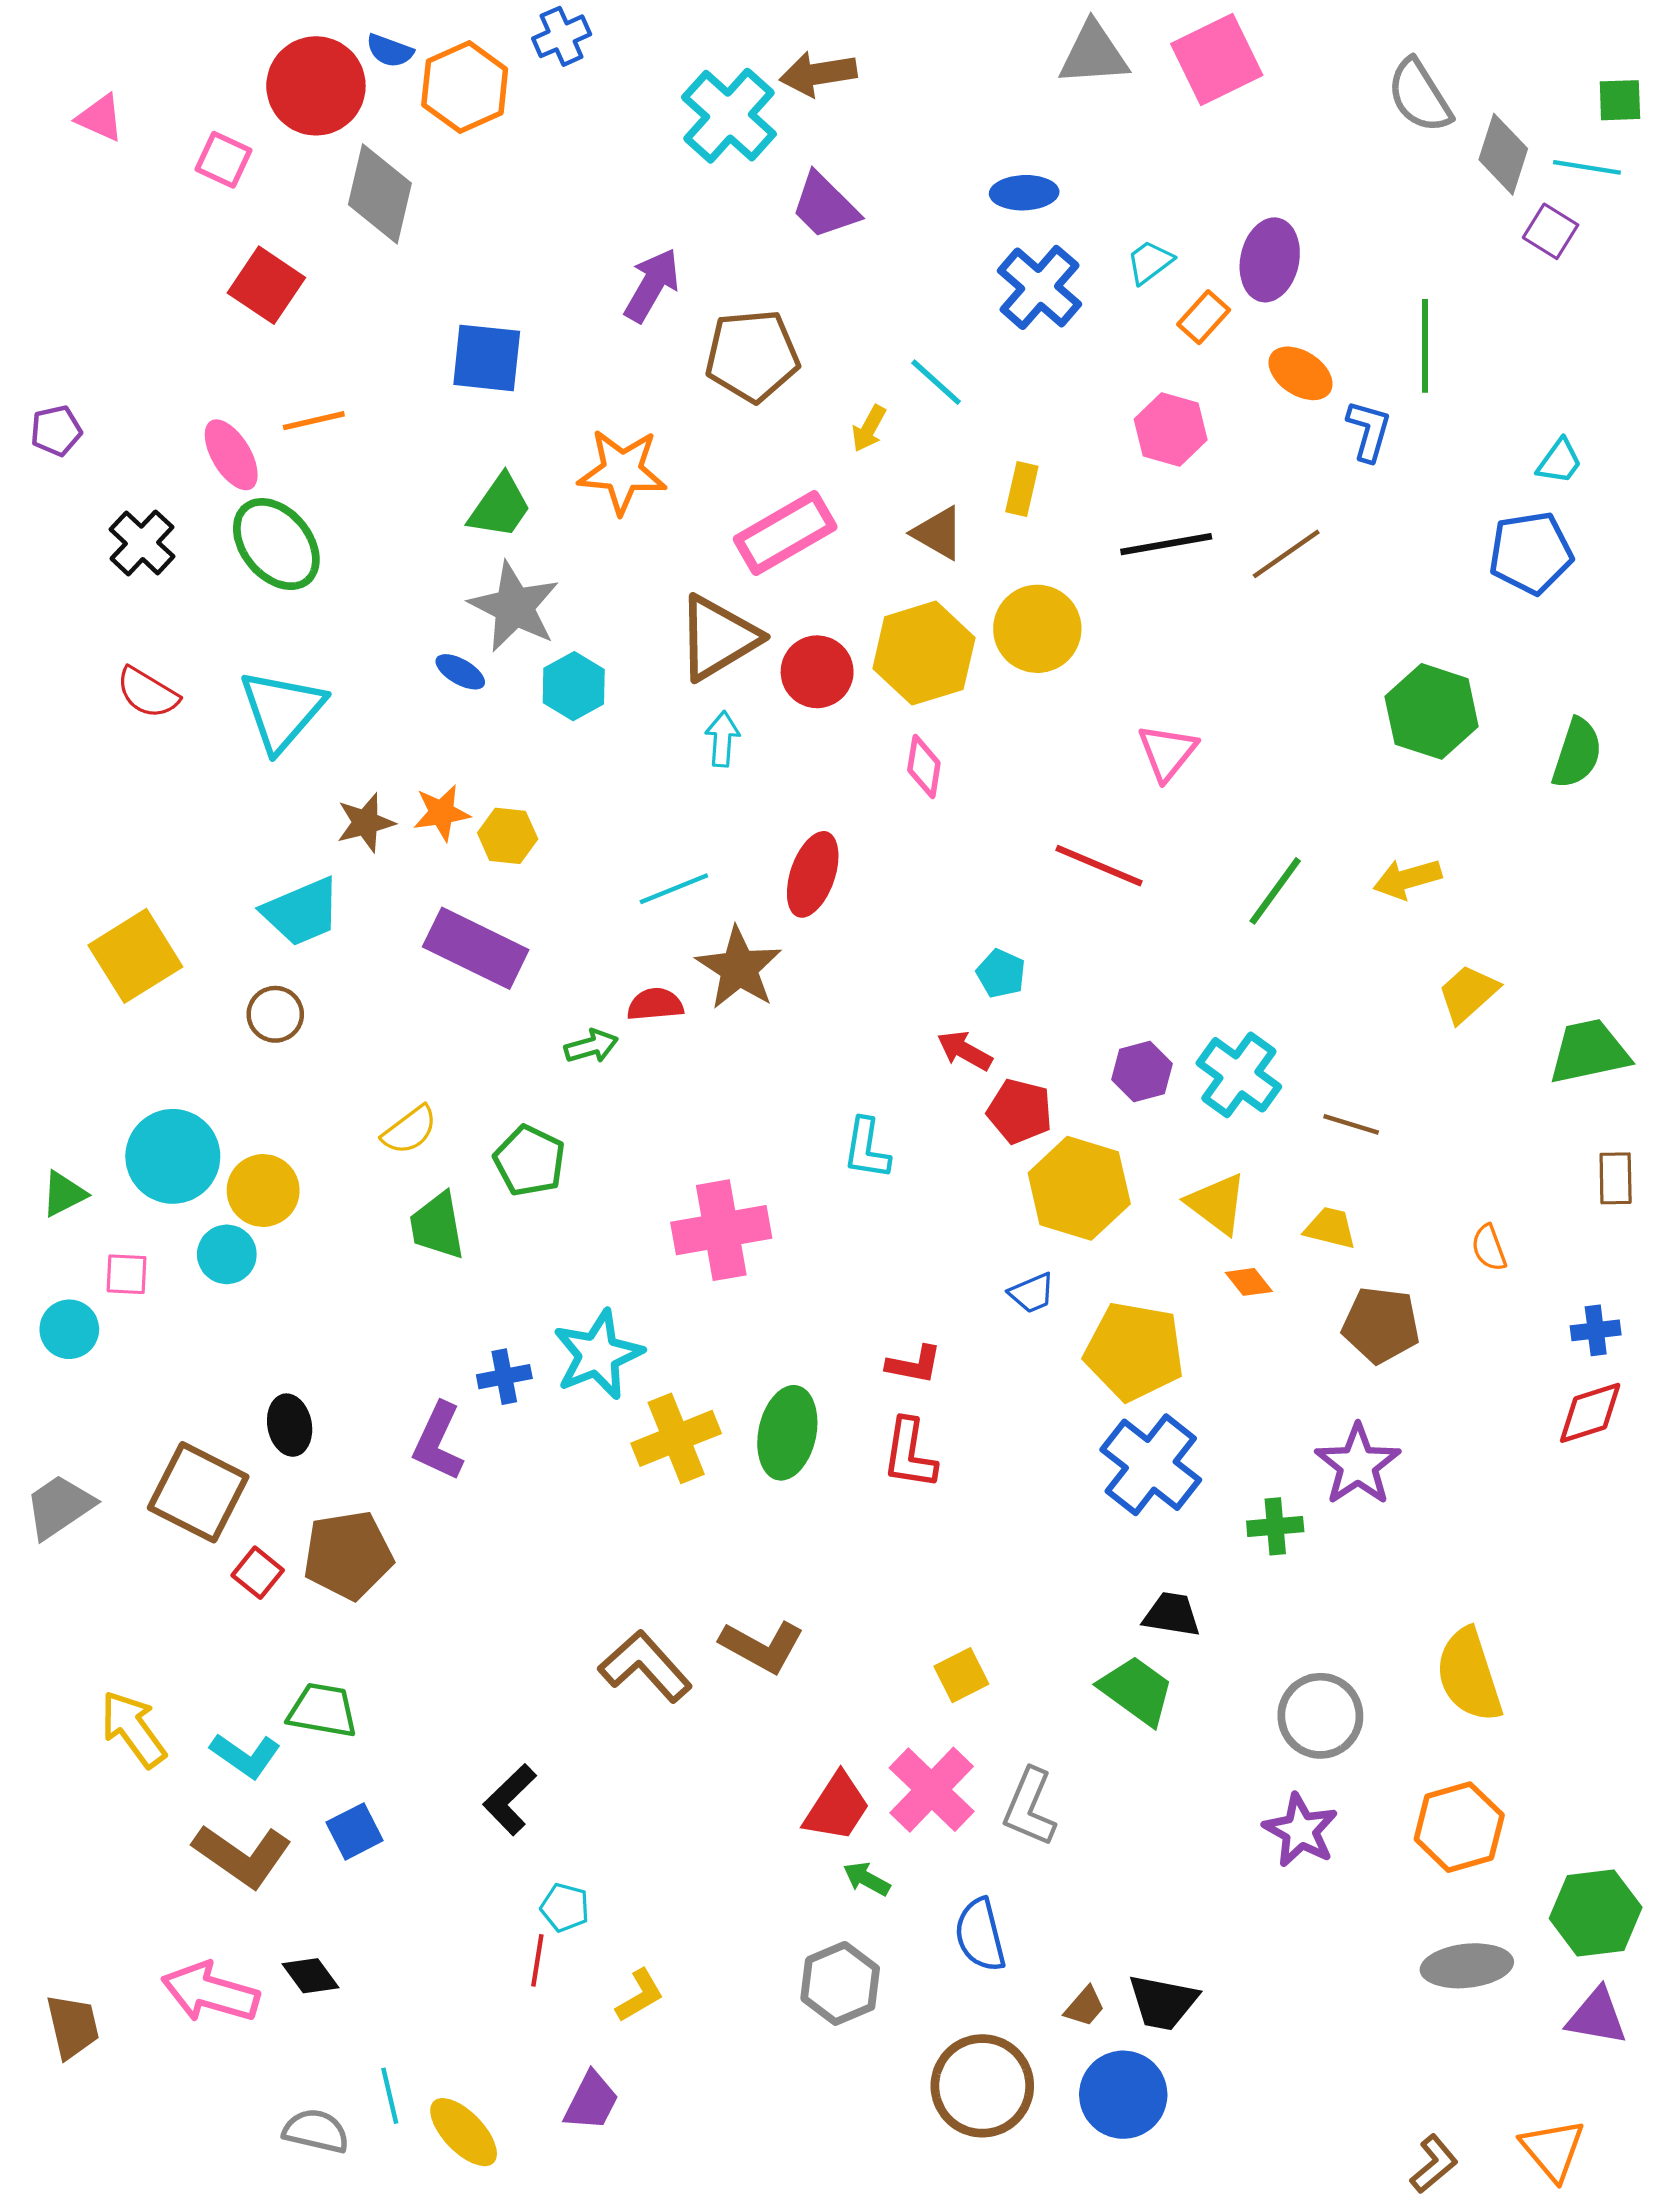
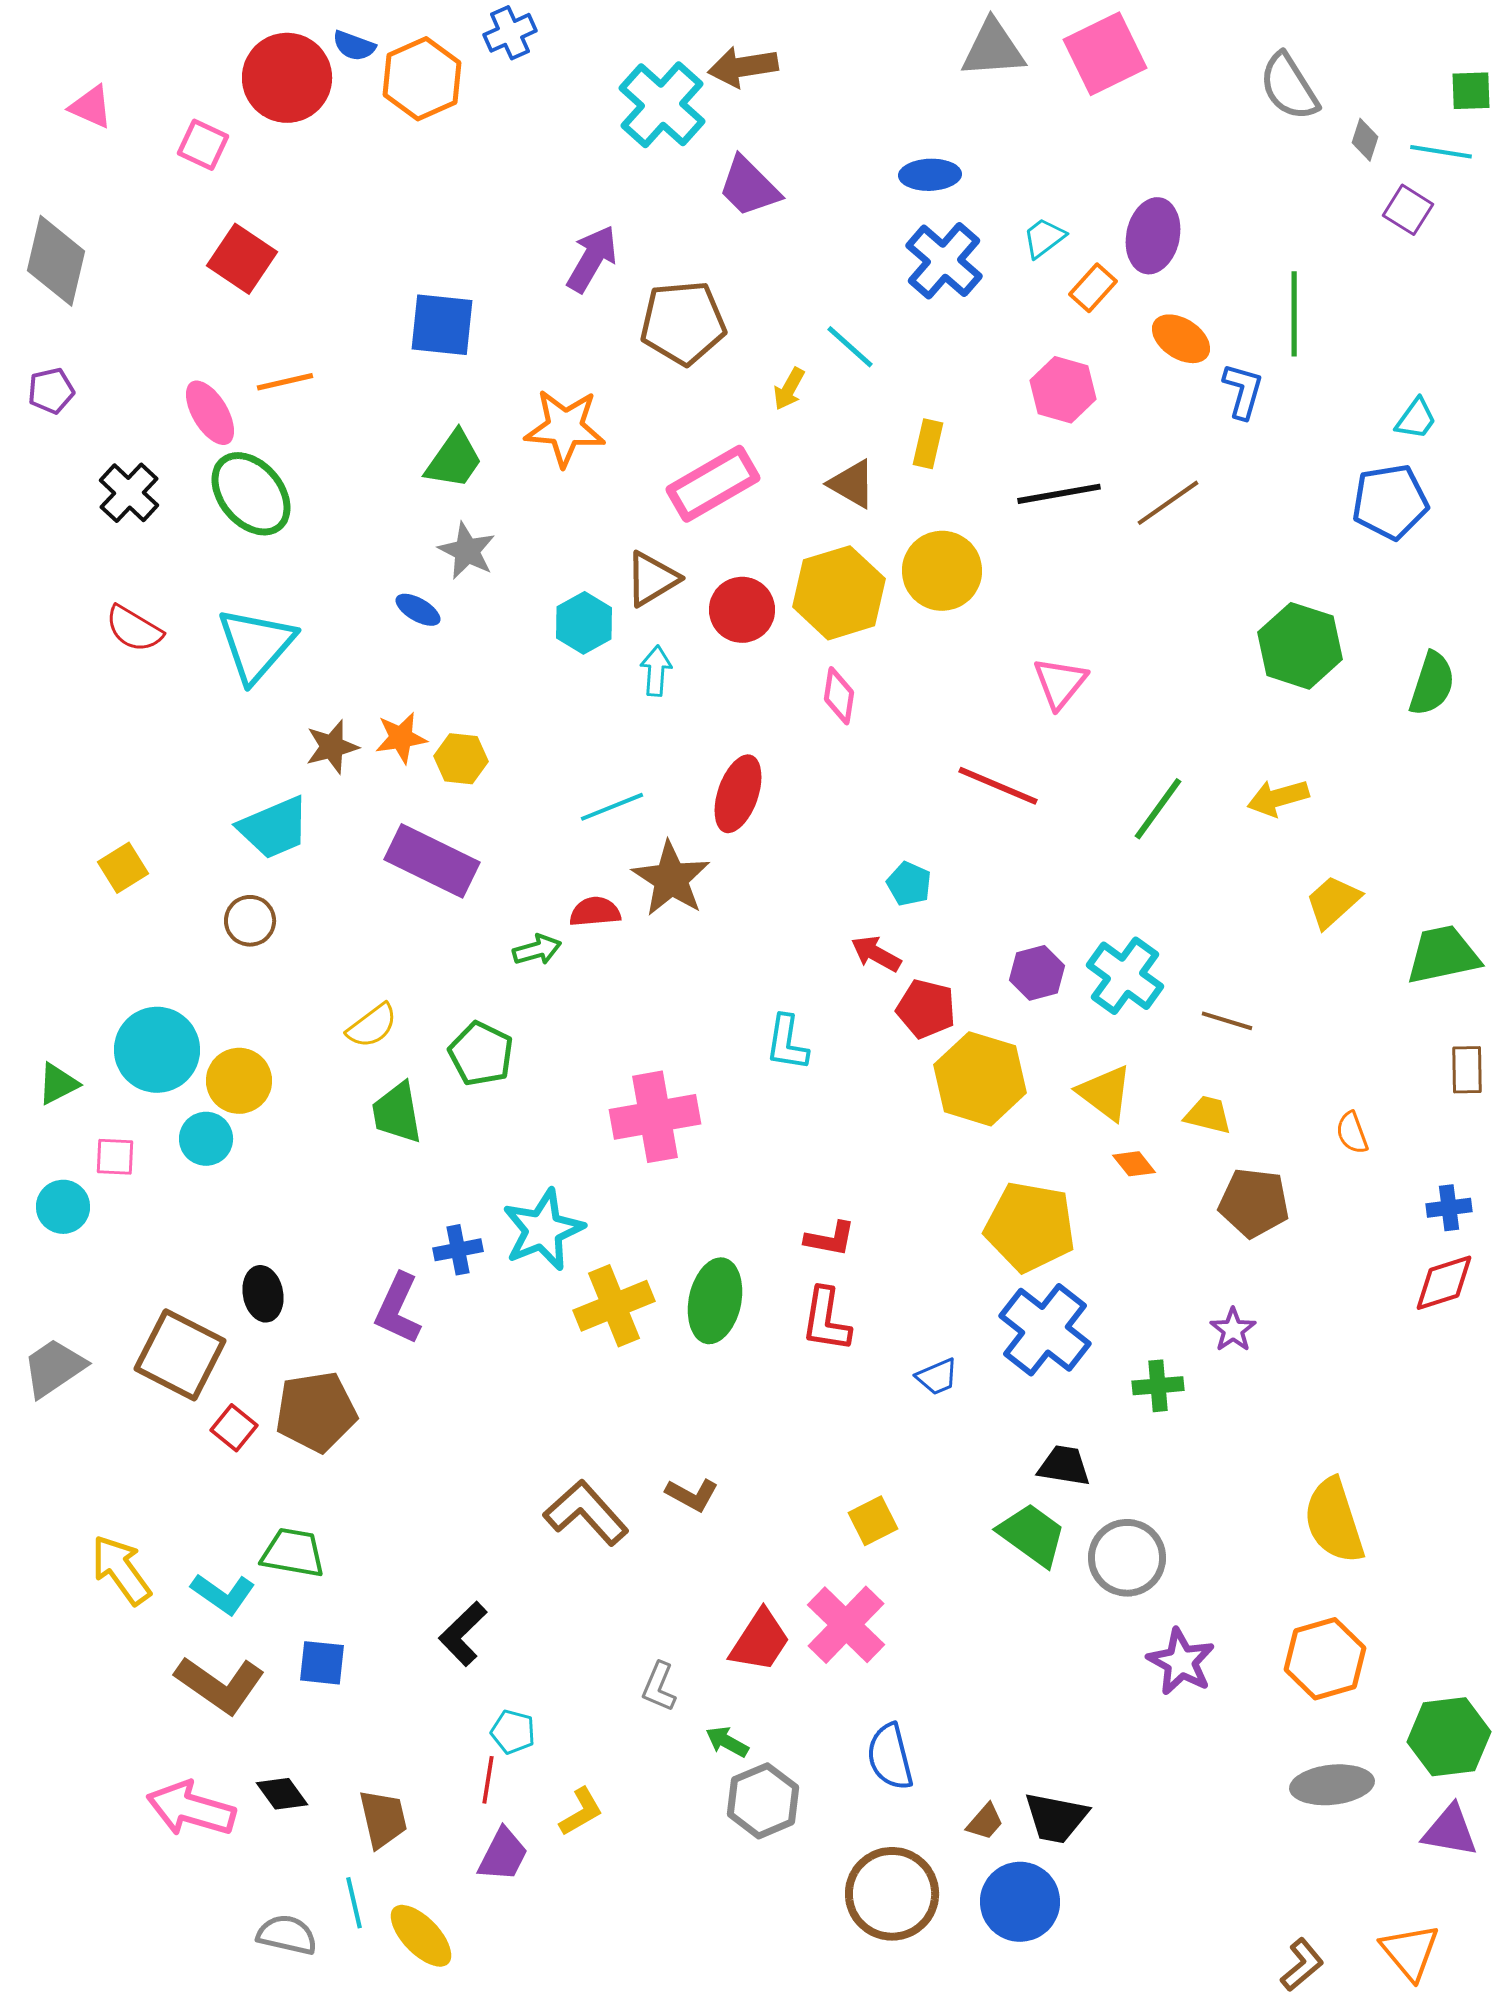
gray diamond: (1503, 154) -> (1365, 140), size x0.6
gray diamond: (380, 194) -> (56, 261), moved
gray star: (514, 607) -> (467, 551), size x0.7
brown triangle: (718, 638) -> (652, 579), size x0.7
cyan hexagon: (574, 686) -> (584, 623), moved
yellow square: (135, 956) -> (123, 868), size x0.6
blue trapezoid: (1032, 1293) -> (937, 1377), moved
purple star: (1358, 1465) -> (1233, 1330), size x0.6
brown L-shape: (762, 1646) -> (692, 1495), size x0.7
gray circle: (1320, 1716) -> (1127, 1558), moved
gray L-shape: (1030, 1807) -> (659, 1687), moved, size x0.7
blue square: (355, 1831) -> (322, 1663), turned 33
green arrow: (867, 1879) -> (727, 1742), moved
brown trapezoid: (73, 2026) -> (383, 1819), moved
purple trapezoid: (591, 2101) -> (503, 1855), moved

